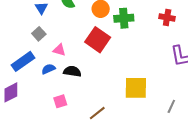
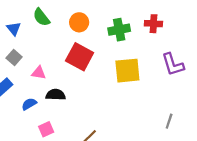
green cross: (124, 18) -> (119, 30), moved
blue semicircle: (48, 69) -> (29, 104), moved
yellow square: (136, 88) -> (127, 71), moved

